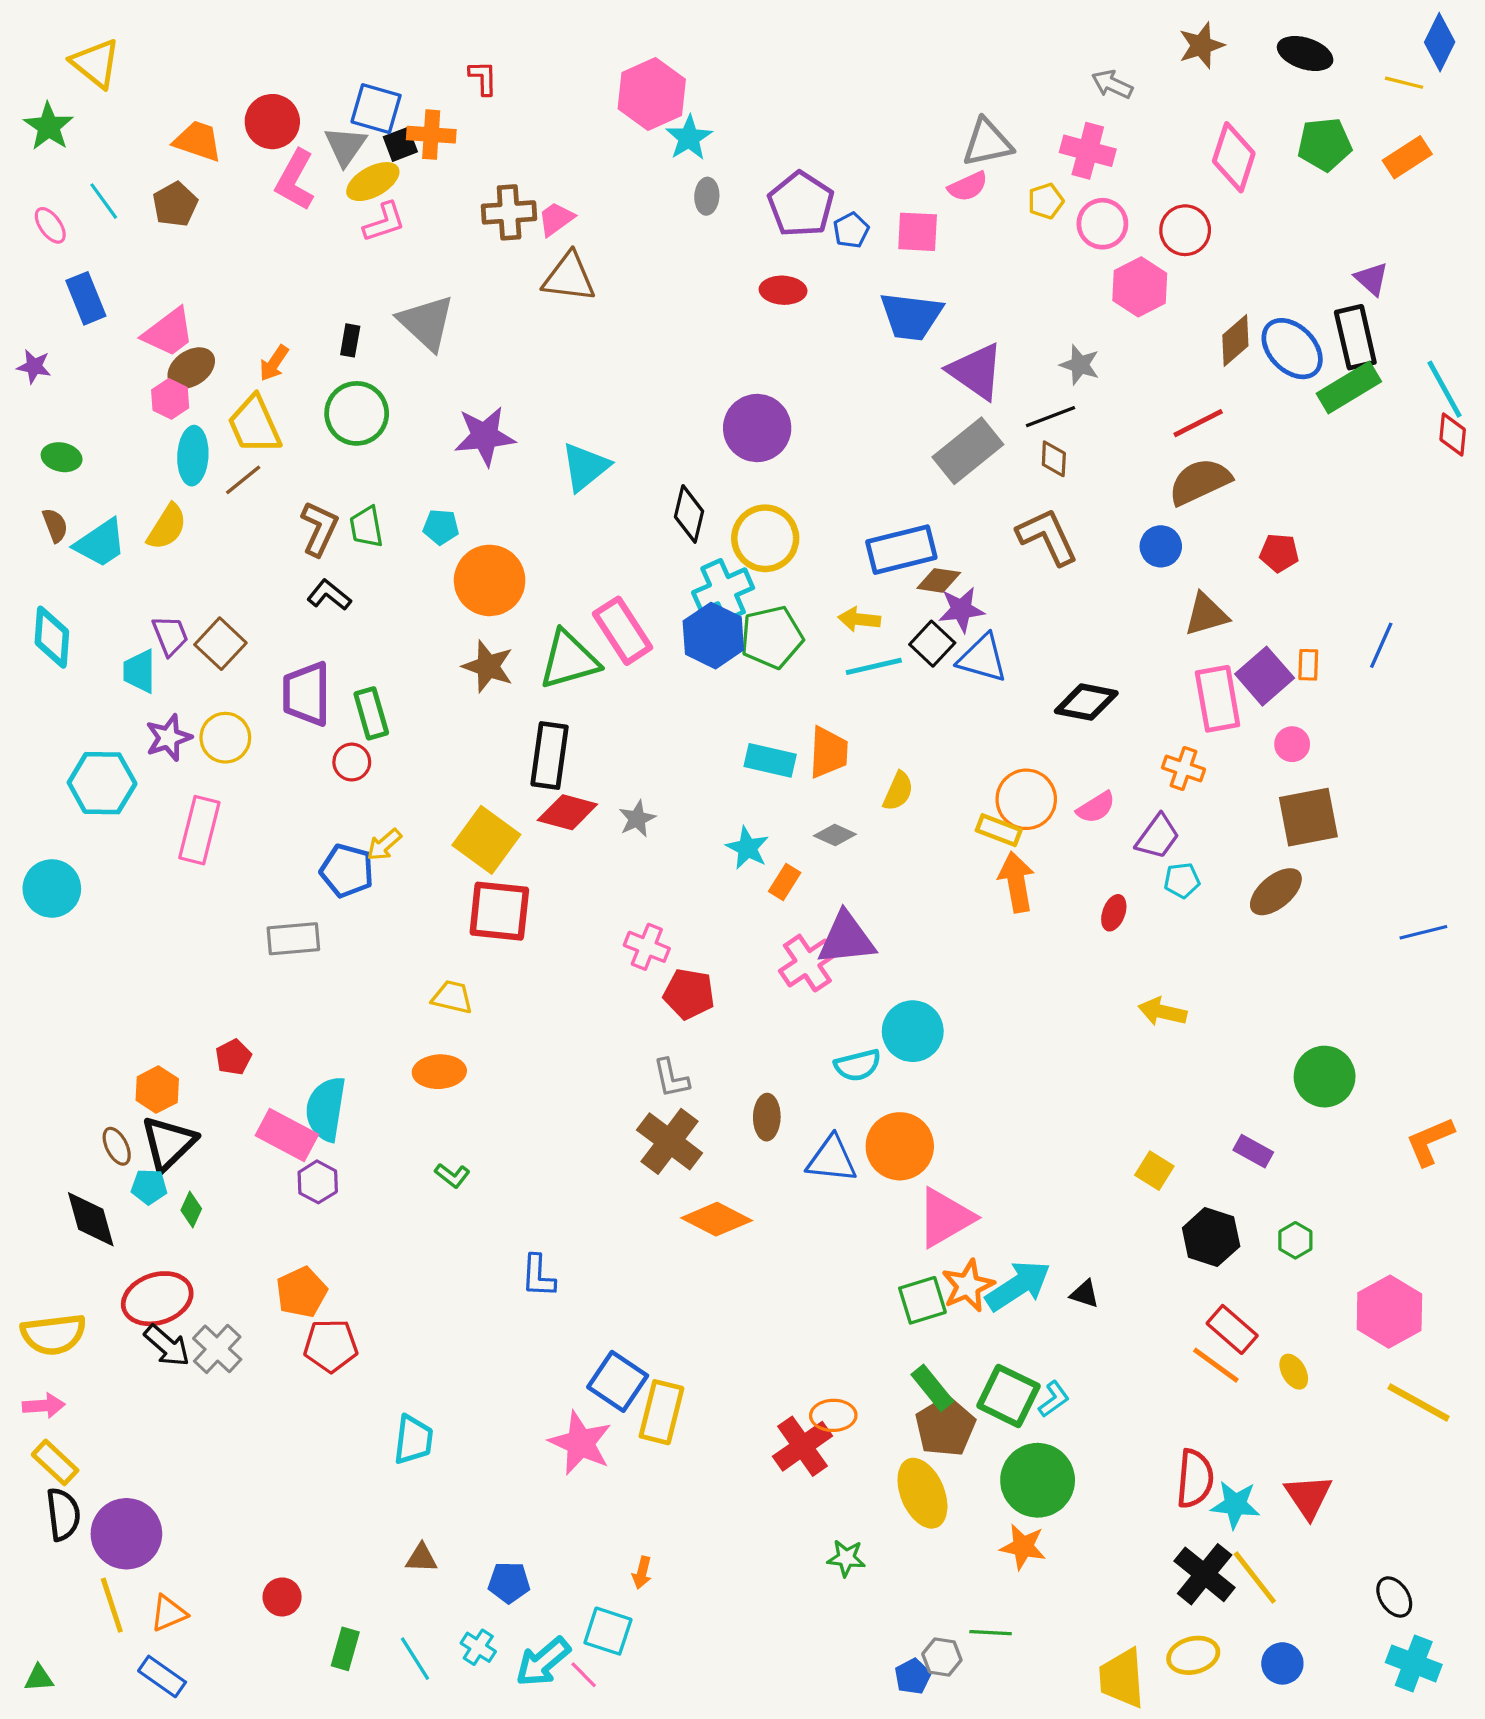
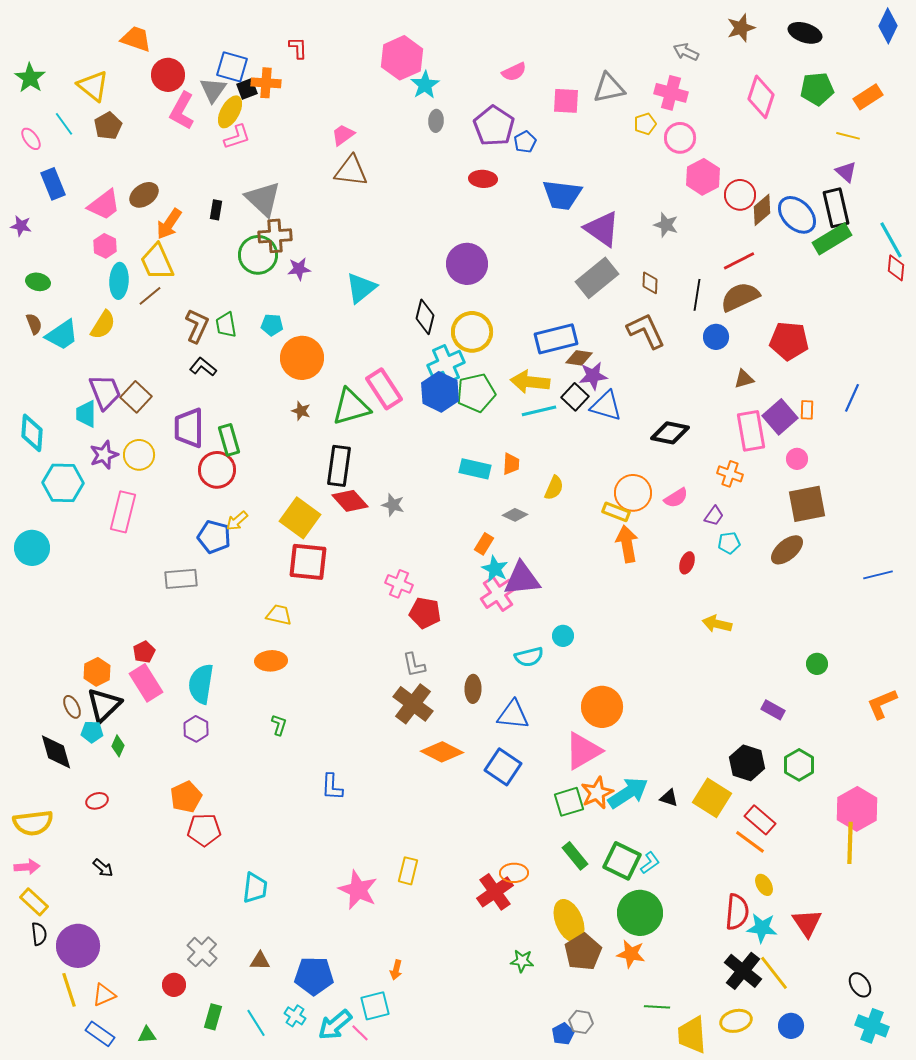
yellow triangle: (96, 63) -> (93, 86), moved
yellow line: (1404, 83) -> (848, 136), moved
orange trapezoid: (198, 141) -> (136, 39), moved
yellow ellipse: (373, 182) -> (230, 112), turned -32
pink semicircle: (968, 186) -> (514, 72), moved
brown cross: (509, 212) -> (275, 236), moved
red circle: (1185, 230) -> (740, 195), moved
pink square: (918, 232) -> (566, 101), moved
orange arrow: (274, 363) -> (169, 224), size x1.4
brown ellipse: (191, 368) -> (144, 195), moved
green circle: (357, 413) -> (258, 255), moved
black line: (1051, 417) -> (697, 295), moved, turned -60
purple star: (485, 436) -> (299, 269), size x0.6
red pentagon: (1279, 553) -> (789, 341), size x1.6
brown triangle: (1206, 614) -> (744, 379), size x0.7
yellow arrow: (859, 619) -> (530, 382), size x1.5
purple trapezoid: (170, 636) -> (105, 392), size x1.4
cyan diamond: (52, 637) -> (32, 433), moved
brown star: (488, 666) -> (301, 411), size x0.6
orange trapezoid: (828, 752) -> (511, 464), size x0.7
red circle: (352, 762) -> (217, 470), size x1.6
red diamond: (567, 812) -> (350, 501), turned 33
gray star: (637, 819) -> (393, 505), turned -30
purple trapezoid: (1158, 837) -> (714, 516), size x0.7
cyan star: (747, 848) -> (495, 569), moved
cyan circle: (913, 1031) -> (563, 636), size x0.6
green circle: (1325, 1077) -> (817, 664), size x0.6
pink rectangle: (287, 1135) -> (146, 683), moved, turned 30
orange circle: (900, 1146) -> (602, 707), moved
yellow square: (1154, 1171) -> (712, 798), moved, size x1.6
green L-shape: (452, 1175) -> (279, 725), turned -110
green hexagon: (1295, 1240) -> (799, 765), size x1.4
red ellipse: (157, 1299) -> (97, 801), size x0.5
black arrow: (167, 1346) -> (103, 868), moved, size x0.7
gray cross: (217, 1349) -> (202, 952), moved
yellow ellipse: (1294, 1372) -> (764, 885), moved
blue square: (618, 1381) -> (503, 767), moved
yellow line: (1419, 1402) -> (850, 843), moved, turned 63
yellow rectangle: (661, 1412) -> (408, 871), size x0.7
brown pentagon: (945, 1427) -> (583, 952), moved
black semicircle: (63, 1514) -> (39, 934), size x0.7
blue pentagon: (509, 1582) -> (314, 976), size x1.5
cyan square: (608, 1631) -> (375, 1006), turned -32
green line: (991, 1633) -> (657, 1007), moved
green triangle: (39, 1678) -> (147, 1035), moved

